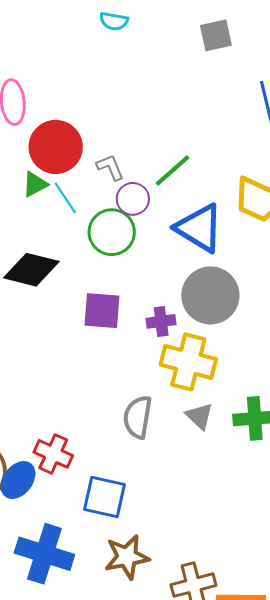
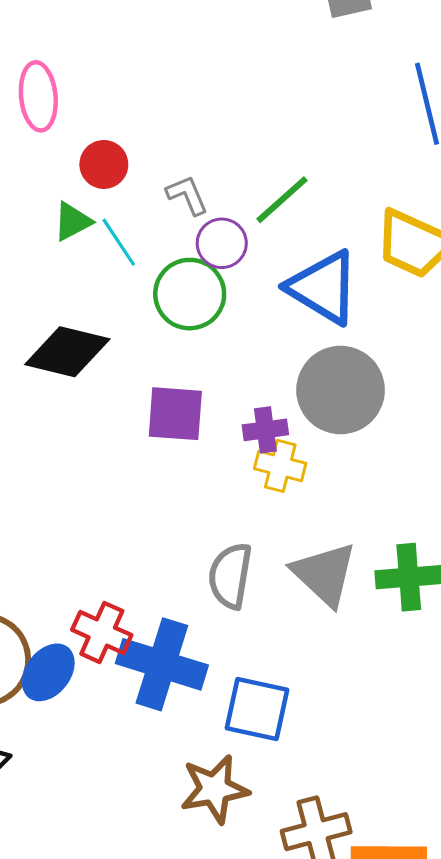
red circle: (56, 147) -> (104, 164), size x0.6
yellow cross: (188, 362) -> (280, 466), moved, size x0.6
gray triangle: (199, 416) -> (324, 574), size x1.6
blue square: (104, 497) -> (257, 709), moved
blue cross: (44, 554) -> (162, 664), moved

